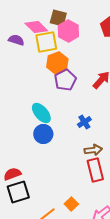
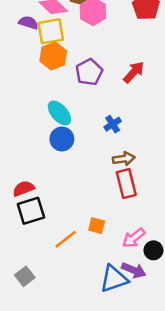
yellow square: (46, 42) -> (51, 31), moved
orange hexagon: (57, 63) -> (53, 56), moved
orange square: (71, 204) -> (97, 226), turned -32

